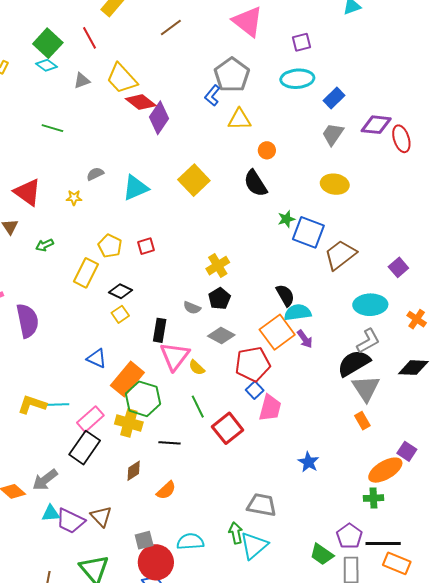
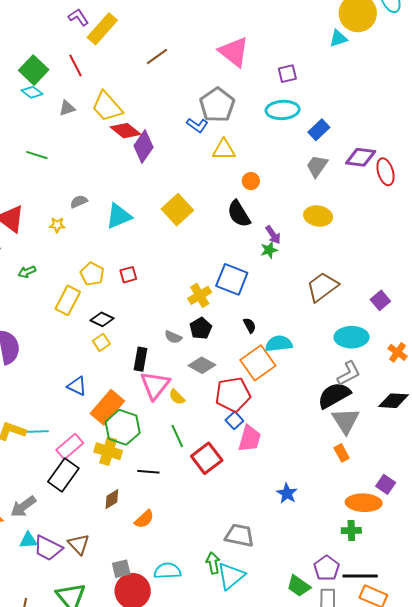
blue L-shape: (212, 95) -> (197, 125), turned -95
blue square: (308, 232) -> (232, 279), moved
black semicircle: (285, 295) -> (250, 325), moved, size x0.7
purple arrow: (305, 339) -> (273, 235), moved
orange ellipse: (385, 470) -> (364, 503), turned 32

